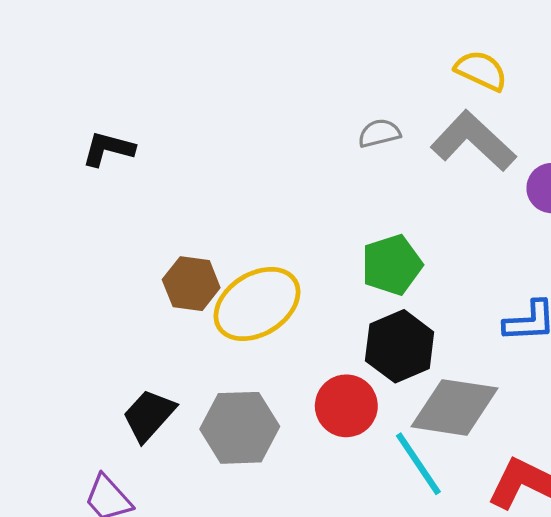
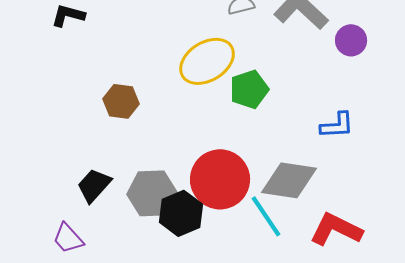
yellow ellipse: (257, 304) -> (207, 61), moved
black hexagon: (400, 346) -> (181, 213), moved
red circle: (346, 406) -> (220, 179), size x1.5

